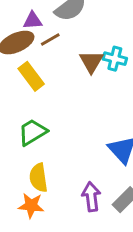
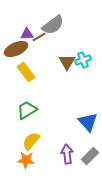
brown line: (50, 40) -> (39, 37), moved
cyan cross: (115, 59) -> (83, 60), turned -35
yellow semicircle: (38, 178) -> (31, 141), turned 48

